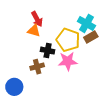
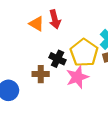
orange triangle: (34, 31) -> (37, 24), moved
pink star: (68, 61) -> (77, 77), turned -30

